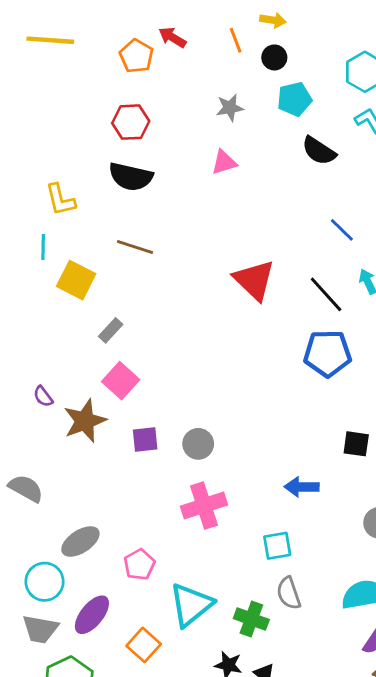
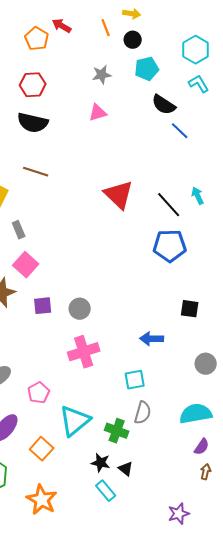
blue line: (342, 230) -> (180, 131), moved
gray rectangle: (111, 330) -> (19, 230), turned -66
gray semicircle: (289, 593) -> (143, 413), turned -145

